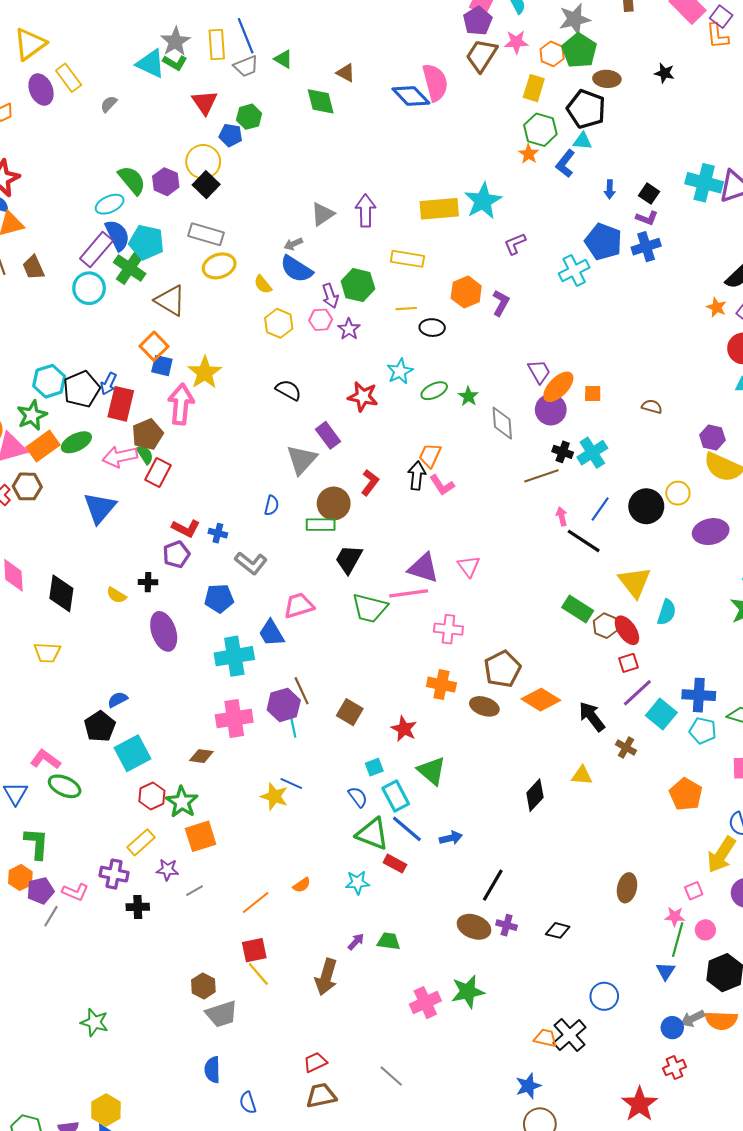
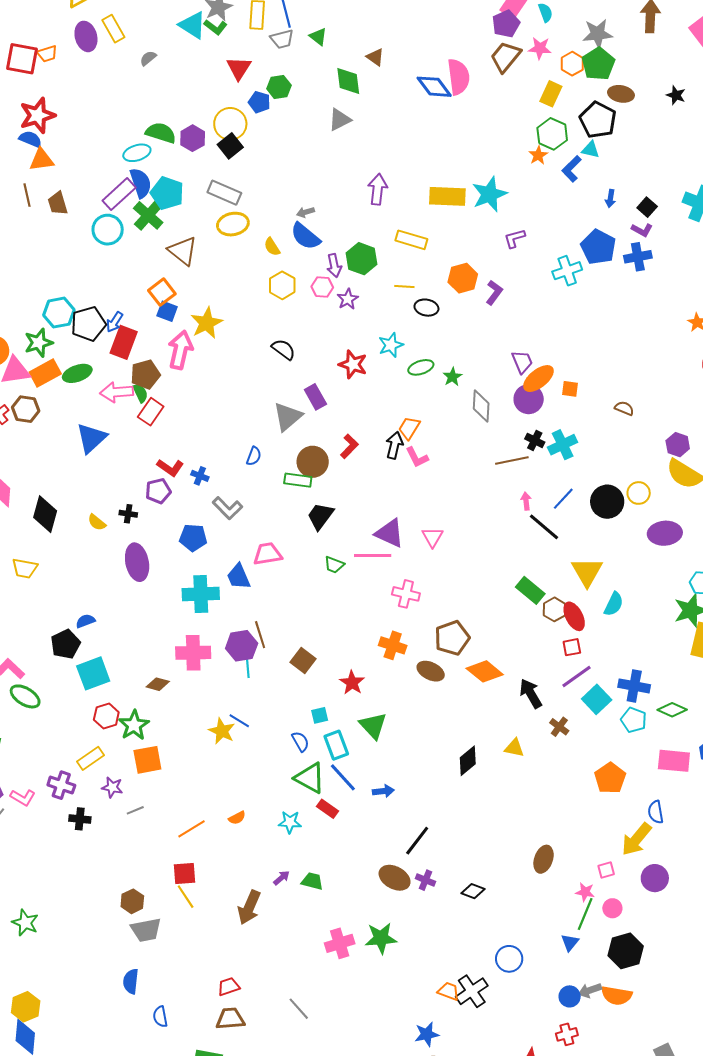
green semicircle: (132, 180) -> (161, 133), turned -40
gray triangle: (323, 214) -> (340, 120), moved
green trapezoid: (370, 608) -> (334, 565), size x0.6

